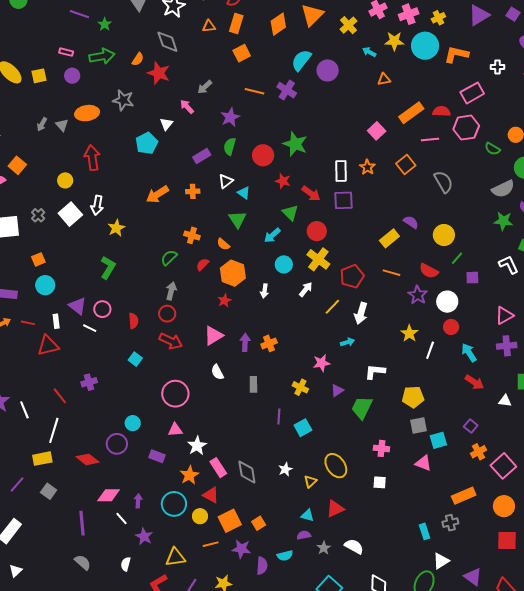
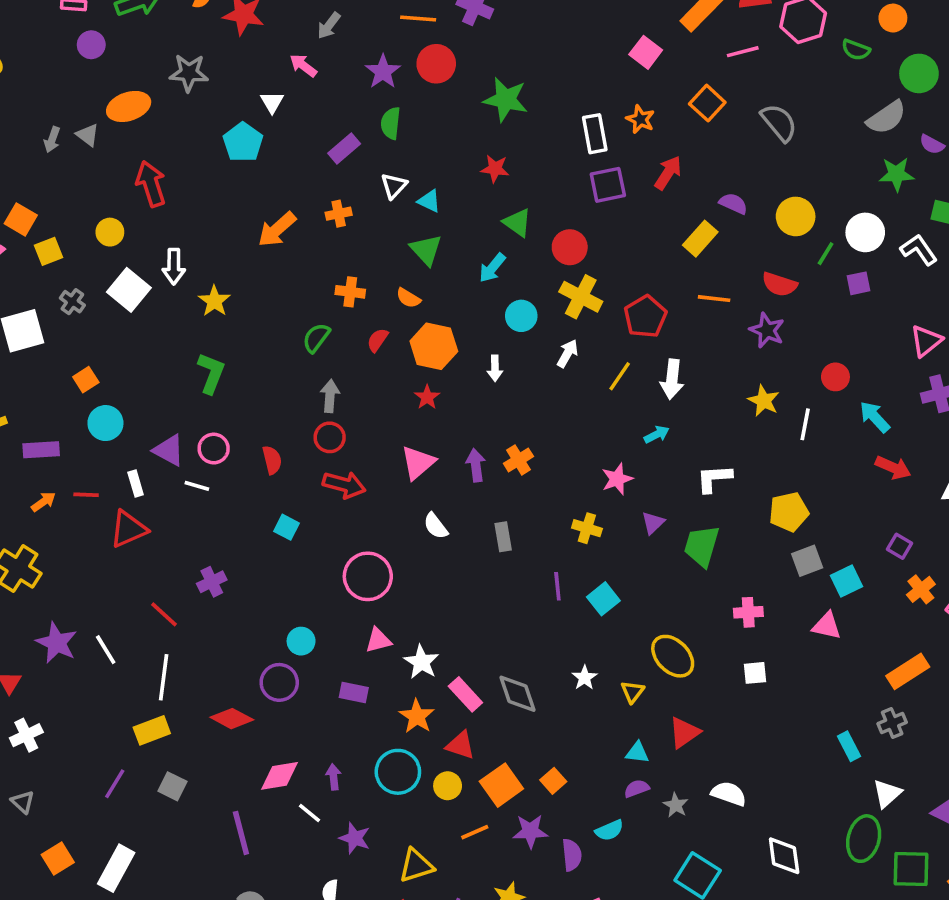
yellow square: (39, 76) -> (49, 251), moved
red circle: (263, 155) -> (436, 64), moved
red arrow: (311, 194) -> (668, 173), moved, turned -84
white circle: (447, 302) -> (865, 232), moved

